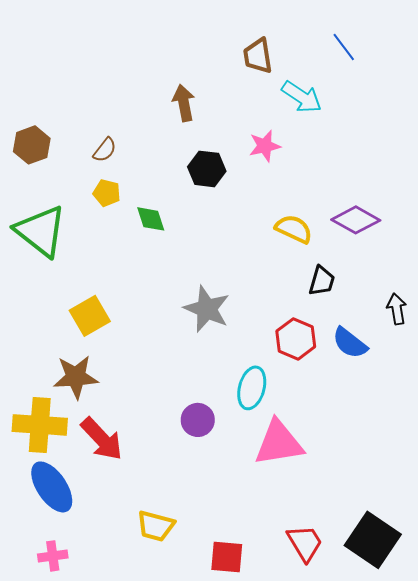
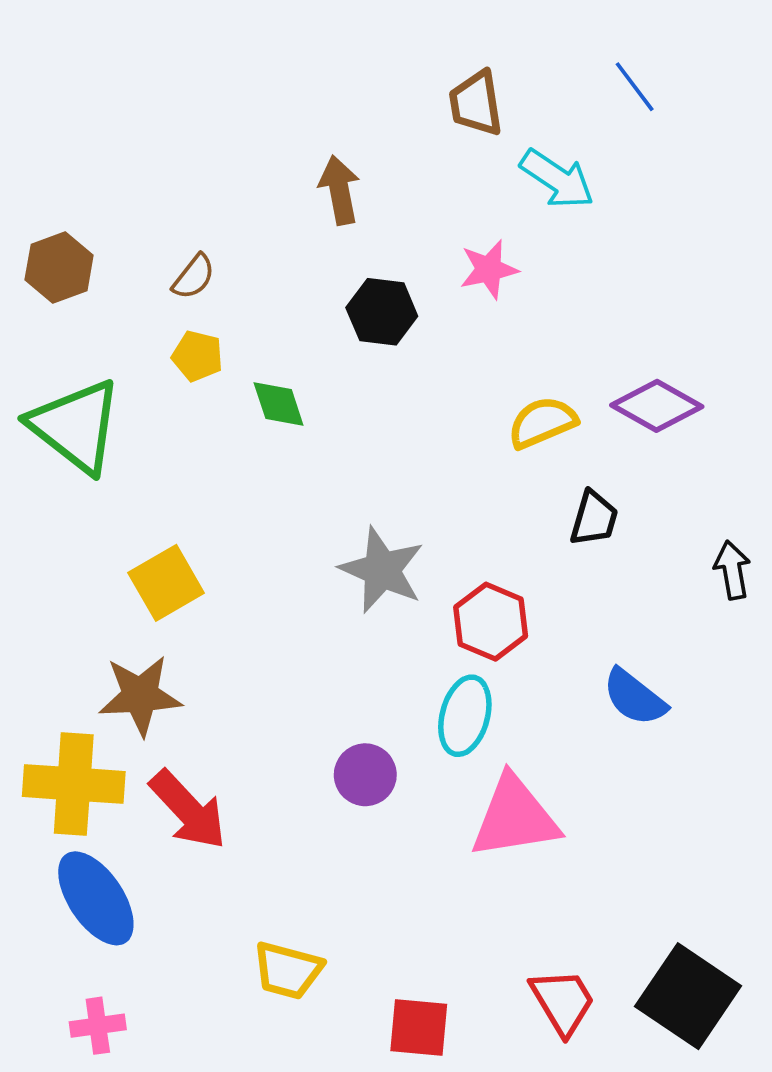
yellow semicircle: (294, 229) -> (542, 422), turned -48
red hexagon: (296, 339) -> (491, 622), moved
blue semicircle: (350, 343) -> (635, 697), moved

